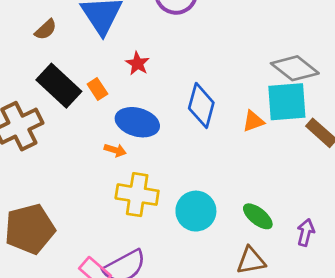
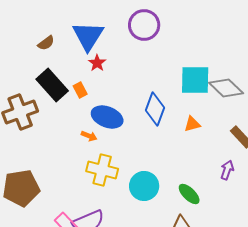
red star: (137, 64) -> (97, 63), moved
cyan square: (287, 102) -> (195, 80), moved
purple arrow: (306, 232) -> (227, 170), moved

